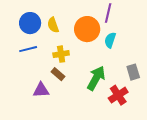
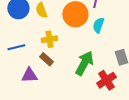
blue line: (28, 49) -> (16, 47), moved

